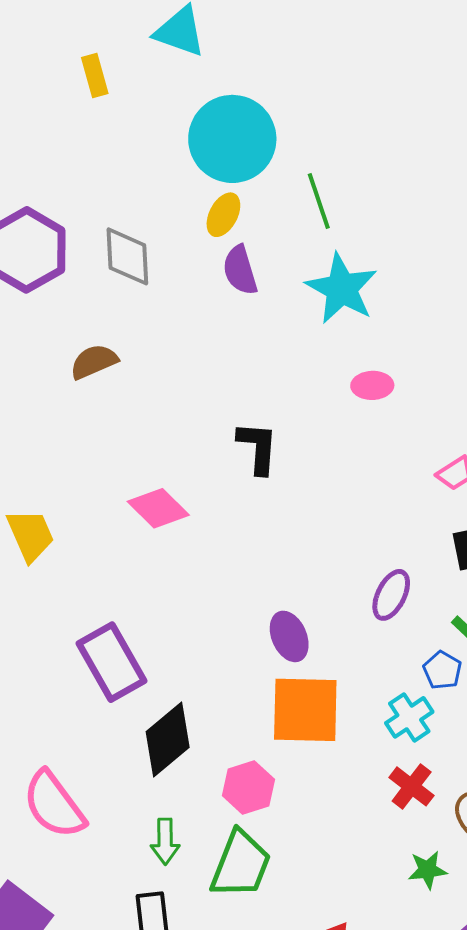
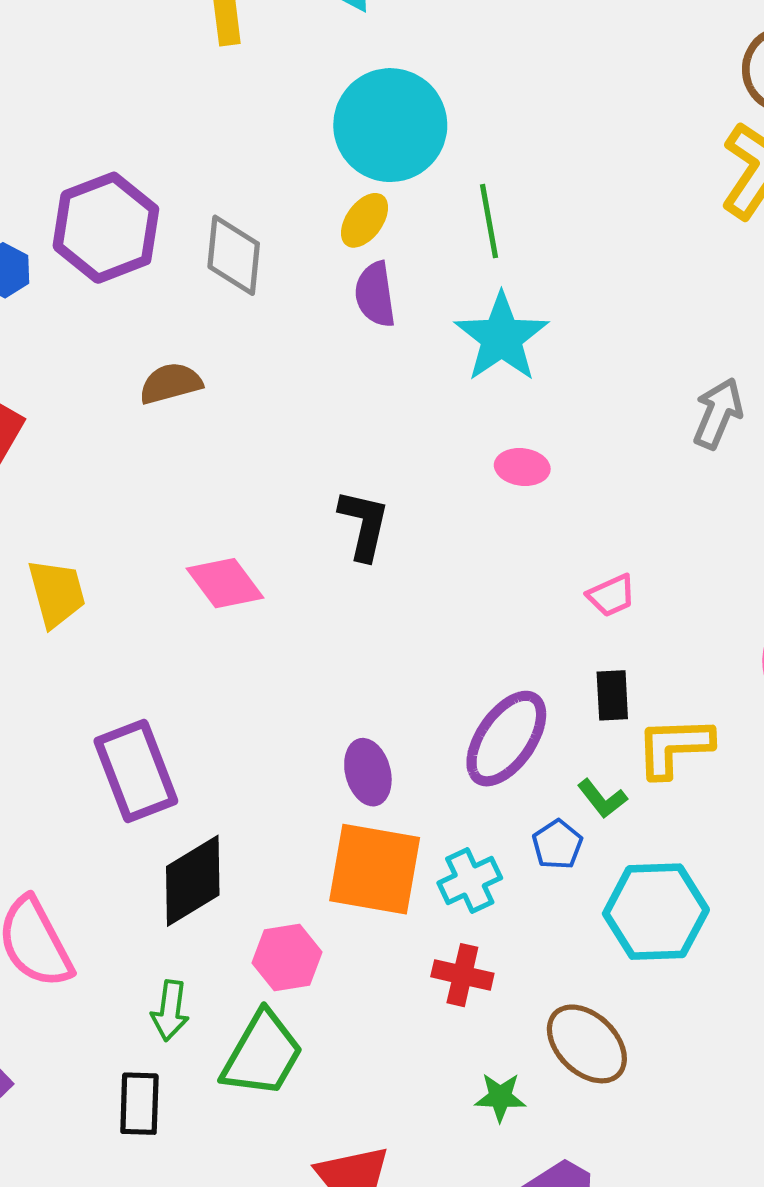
purple ellipse: (391, 595) -> (506, 739), size x1.5
cyan cross: (409, 717) -> (470, 880), moved
red cross: (412, 786) -> (462, 975), moved, turned -33

